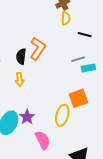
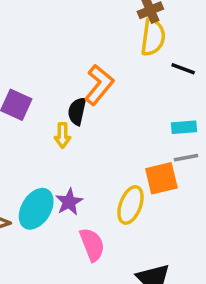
yellow semicircle: (66, 18) -> (153, 37), size x1.5
black semicircle: (21, 56) -> (77, 111), moved
gray line: (78, 59) -> (186, 158), moved

